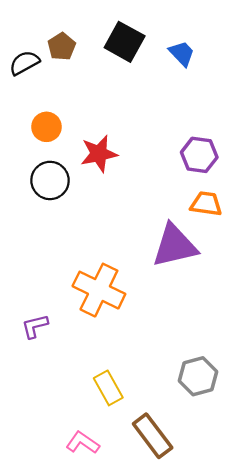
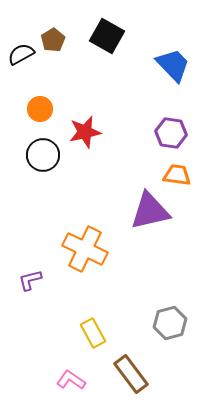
blue trapezoid: (182, 53) -> (173, 65), moved, size x1.5

